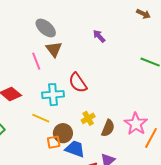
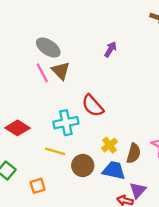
purple arrow: (99, 36) -> (110, 49), turned 80
pink line: (36, 61) -> (42, 73), moved
orange square: (54, 142) -> (38, 186), moved
blue trapezoid: (75, 149) -> (114, 170), moved

